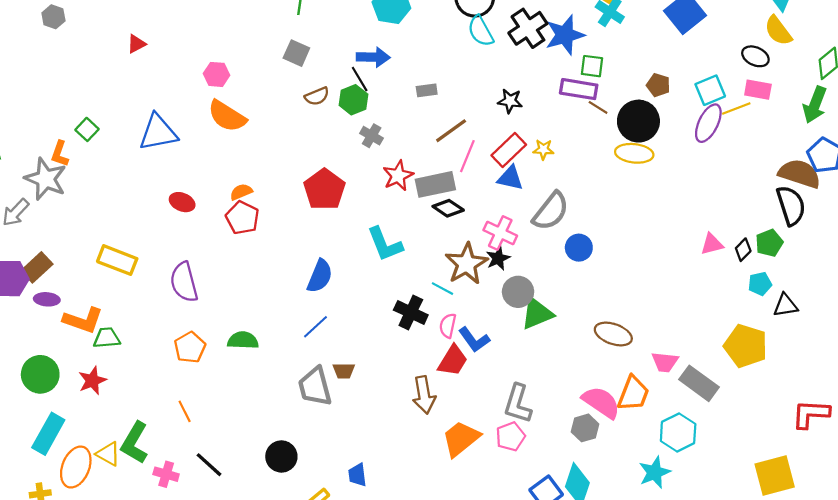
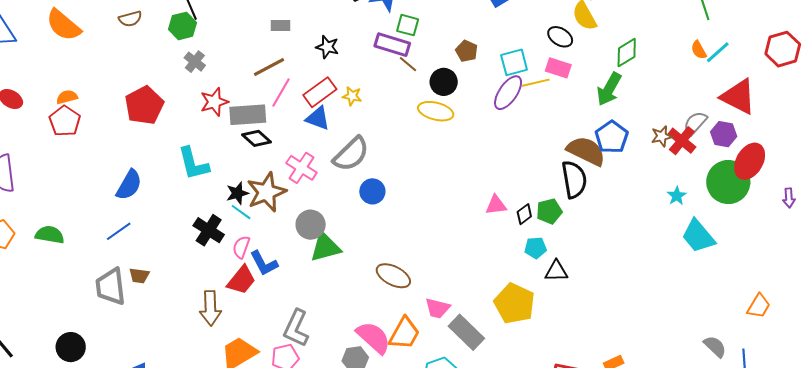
gray rectangle: (427, 90) -> (281, 26), moved
brown semicircle: (317, 96) -> (130, 19), moved
black circle: (638, 121) -> (444, 82), size x0.7
black star: (498, 258) -> (237, 193), moved

